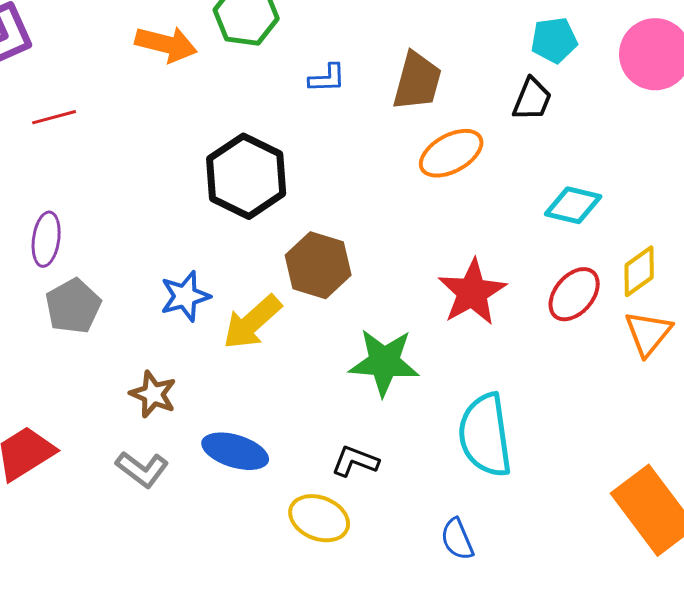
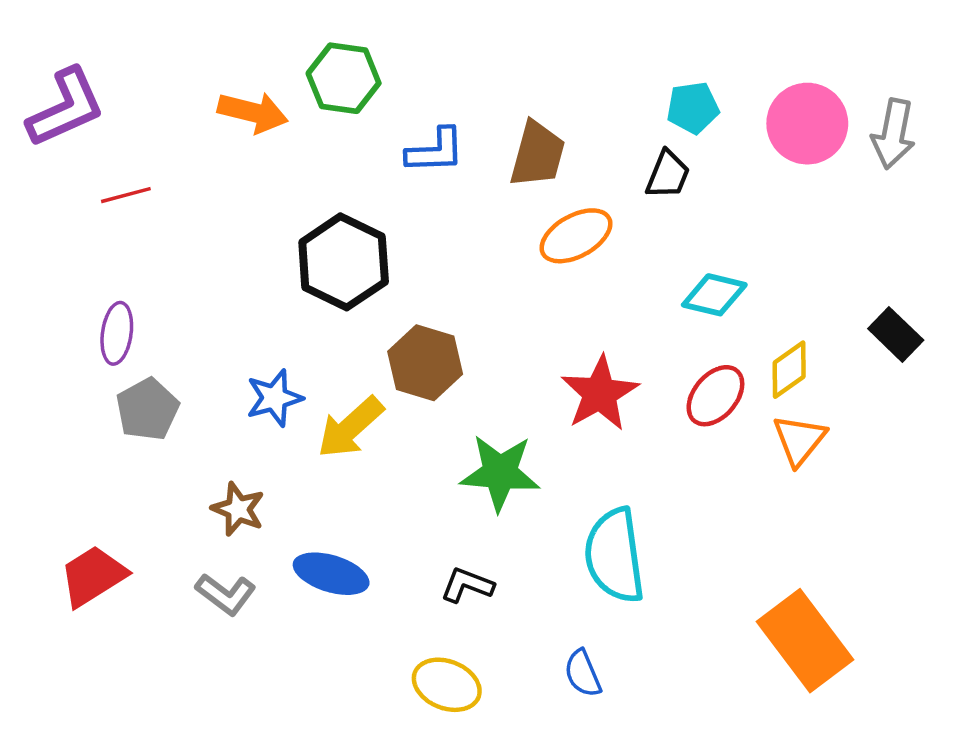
blue L-shape: (327, 78) -> (435, 151), size x1.4
yellow ellipse: (319, 518) -> (447, 685), moved

